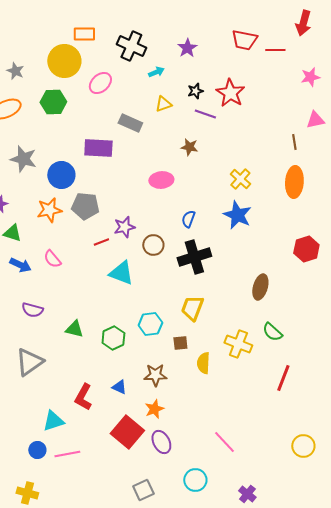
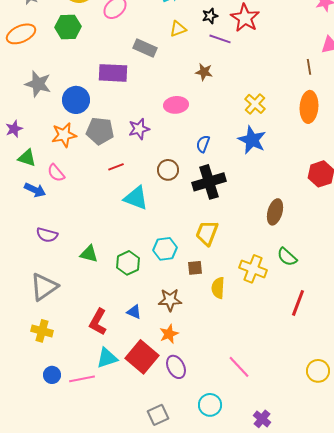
purple star: (124, 227) -> (139, 129), moved
pink semicircle: (52, 259) -> (56, 173), moved
cyan triangle: (53, 421) -> (107, 358), moved
yellow cross: (27, 493) -> (42, 331), moved

